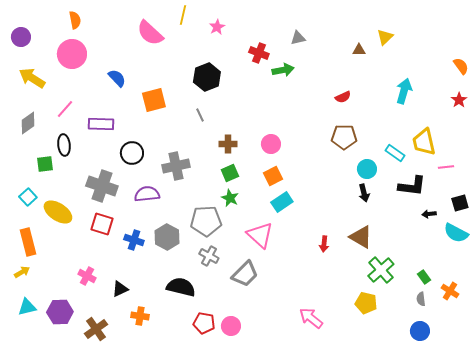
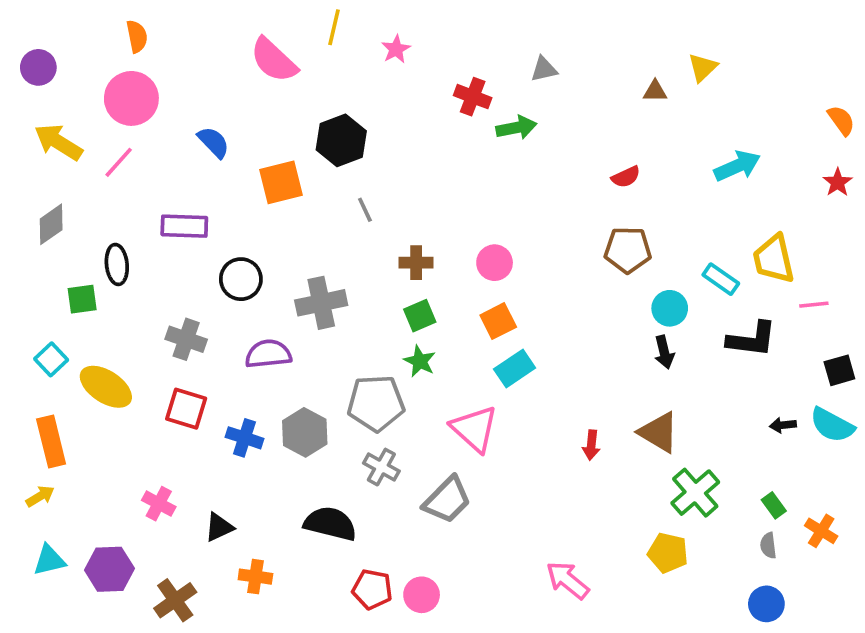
black hexagon: (207, 77) -> (341, 140), moved
cyan arrow: (404, 91) -> (737, 166), turned 50
pink line: (65, 109) -> (119, 162), moved
gray cross: (102, 186) -> (186, 339), size x0.7
black arrow: (429, 214) -> (783, 425), moved

